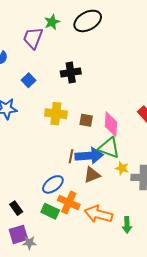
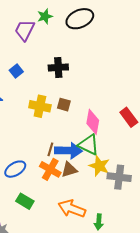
brown square: (86, 120) -> (64, 105), moved
yellow star: (122, 168) -> (99, 166), size x1.5
blue ellipse: (53, 184) -> (15, 169), moved
orange cross: (69, 202) -> (50, 169), moved

